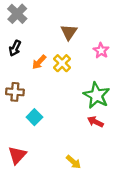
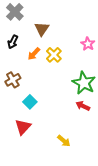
brown triangle: (69, 32) -> (42, 29), moved
brown cross: (15, 92) -> (13, 80), turned -35
red triangle: (17, 155) -> (23, 127), moved

